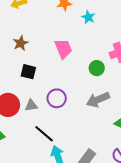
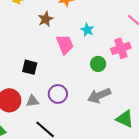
cyan star: (88, 17) -> (87, 30), moved
brown star: (21, 43) -> (46, 19), moved

